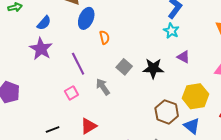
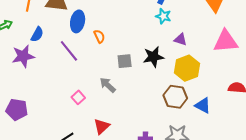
purple star: (41, 49) -> (23, 56), moved, turned -30
purple line: (78, 64) -> (69, 51), moved
gray square: (124, 67) -> (125, 61), turned -35
yellow hexagon: (195, 96) -> (187, 68), moved

